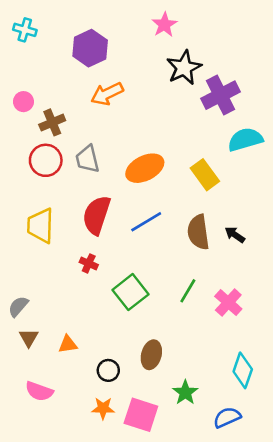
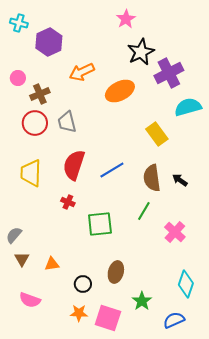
purple hexagon: (90, 48) -> (49, 42), moved
orange ellipse: (145, 168) -> (120, 91), moved
green line: (188, 291) -> (144, 211), moved
green square: (130, 292) -> (100, 224), turned 32

